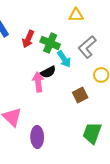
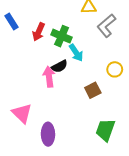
gray L-shape: (87, 47) -> (106, 26), moved

